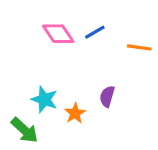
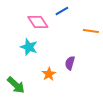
blue line: (95, 32) -> (62, 11), moved
cyan star: (44, 99) -> (29, 47), moved

